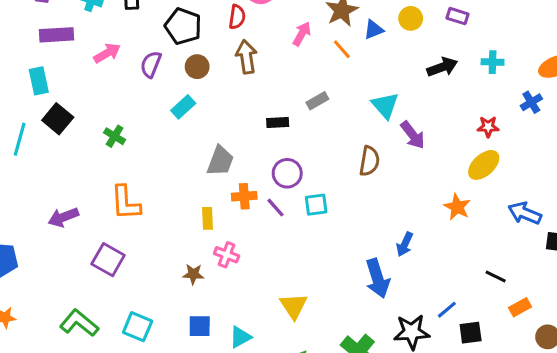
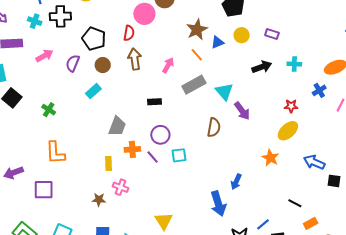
pink arrow: (302, 34) -> (168, 65), moved
gray rectangle: (317, 101) -> (194, 85), moved, size x1.6
purple arrow: (63, 217) -> (14, 173), moved
purple square: (108, 260) -> (44, 190), turned -30

